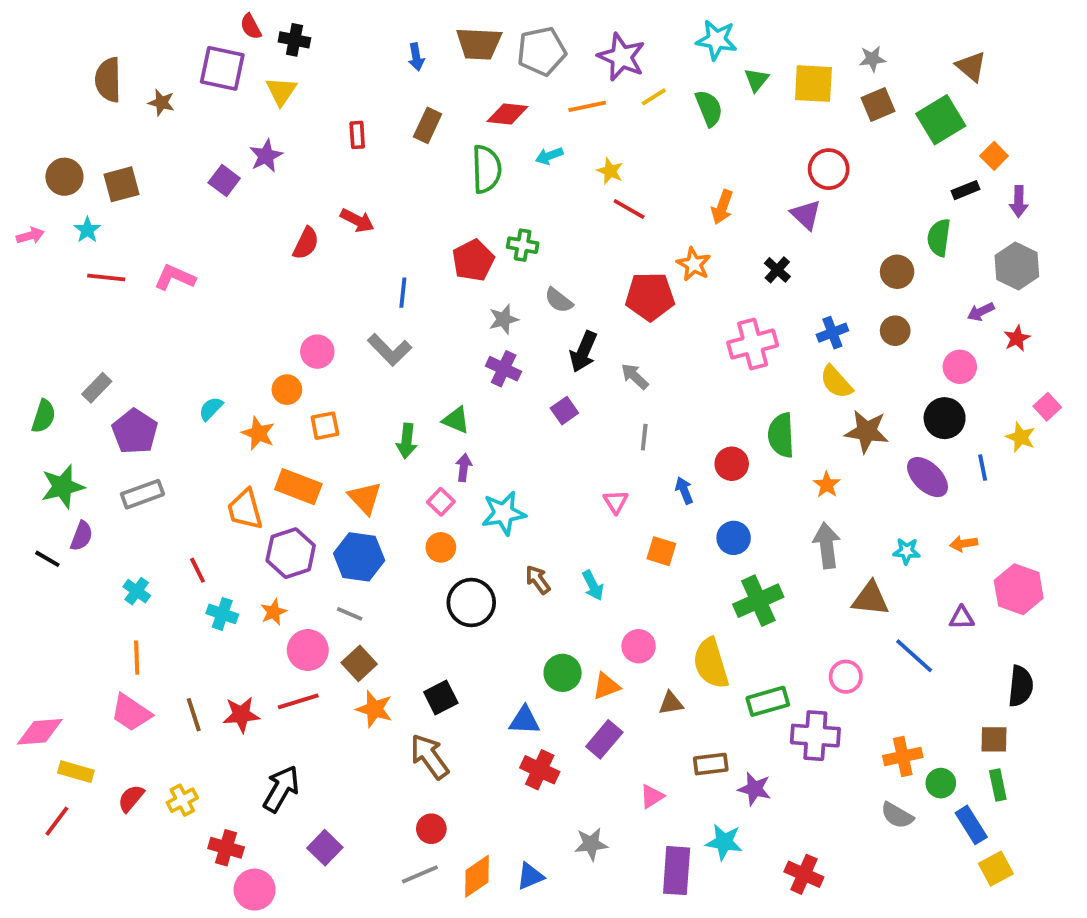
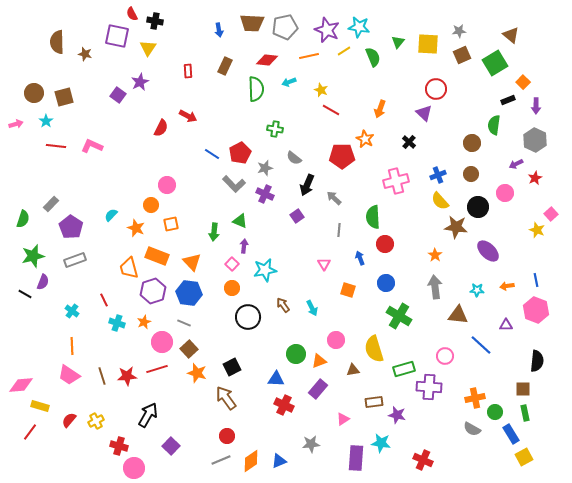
cyan star: (716, 40) -> (359, 27), moved
red pentagon: (473, 260) -> (240, 153), moved
blue line: (403, 293) -> (212, 154), turned -63
gray L-shape: (390, 350) -> (234, 184), moved
black circle: (945, 418) -> (478, 207), moved
green semicircle: (781, 435) -> (373, 217), moved
blue line: (983, 468) -> (536, 280), moved
green cross: (758, 601) -> (399, 316), turned -35

